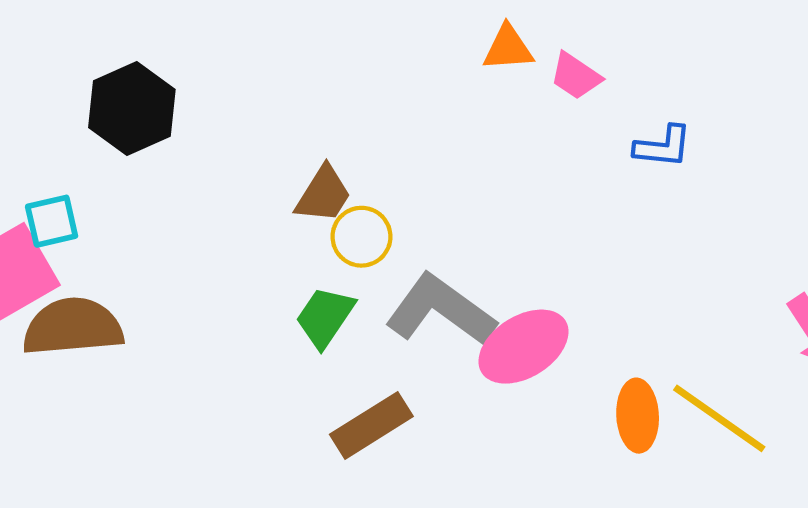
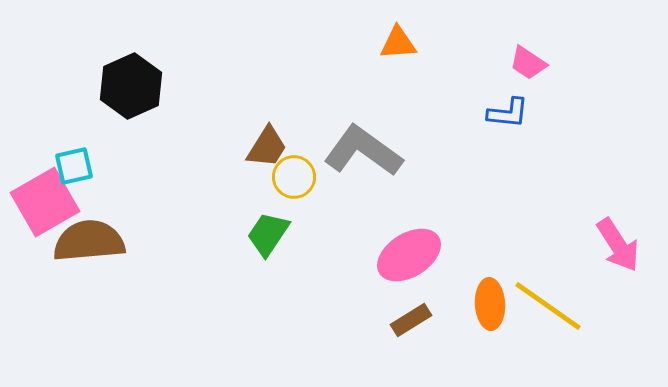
pink trapezoid: (576, 76) -> (528, 63), moved
gray L-shape: (440, 310) -> (363, 151), moved
brown rectangle: (371, 425) -> (411, 320), moved, size x0.7

